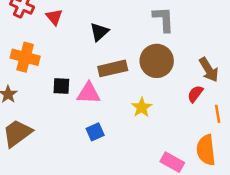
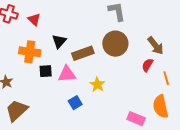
black triangle: (99, 32) -> (59, 41), moved
orange cross: (25, 57) -> (30, 52), moved
yellow star: (142, 107) -> (97, 85), moved

